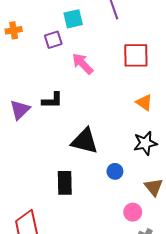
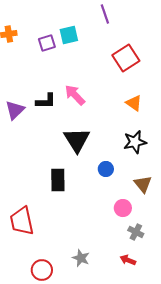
cyan square: (73, 19) -> (69, 35), moved
red square: (136, 55) -> (126, 58), turned -32
pink arrow: (83, 64) -> (75, 95), moved
black triangle: (85, 141) -> (77, 140), turned 44

